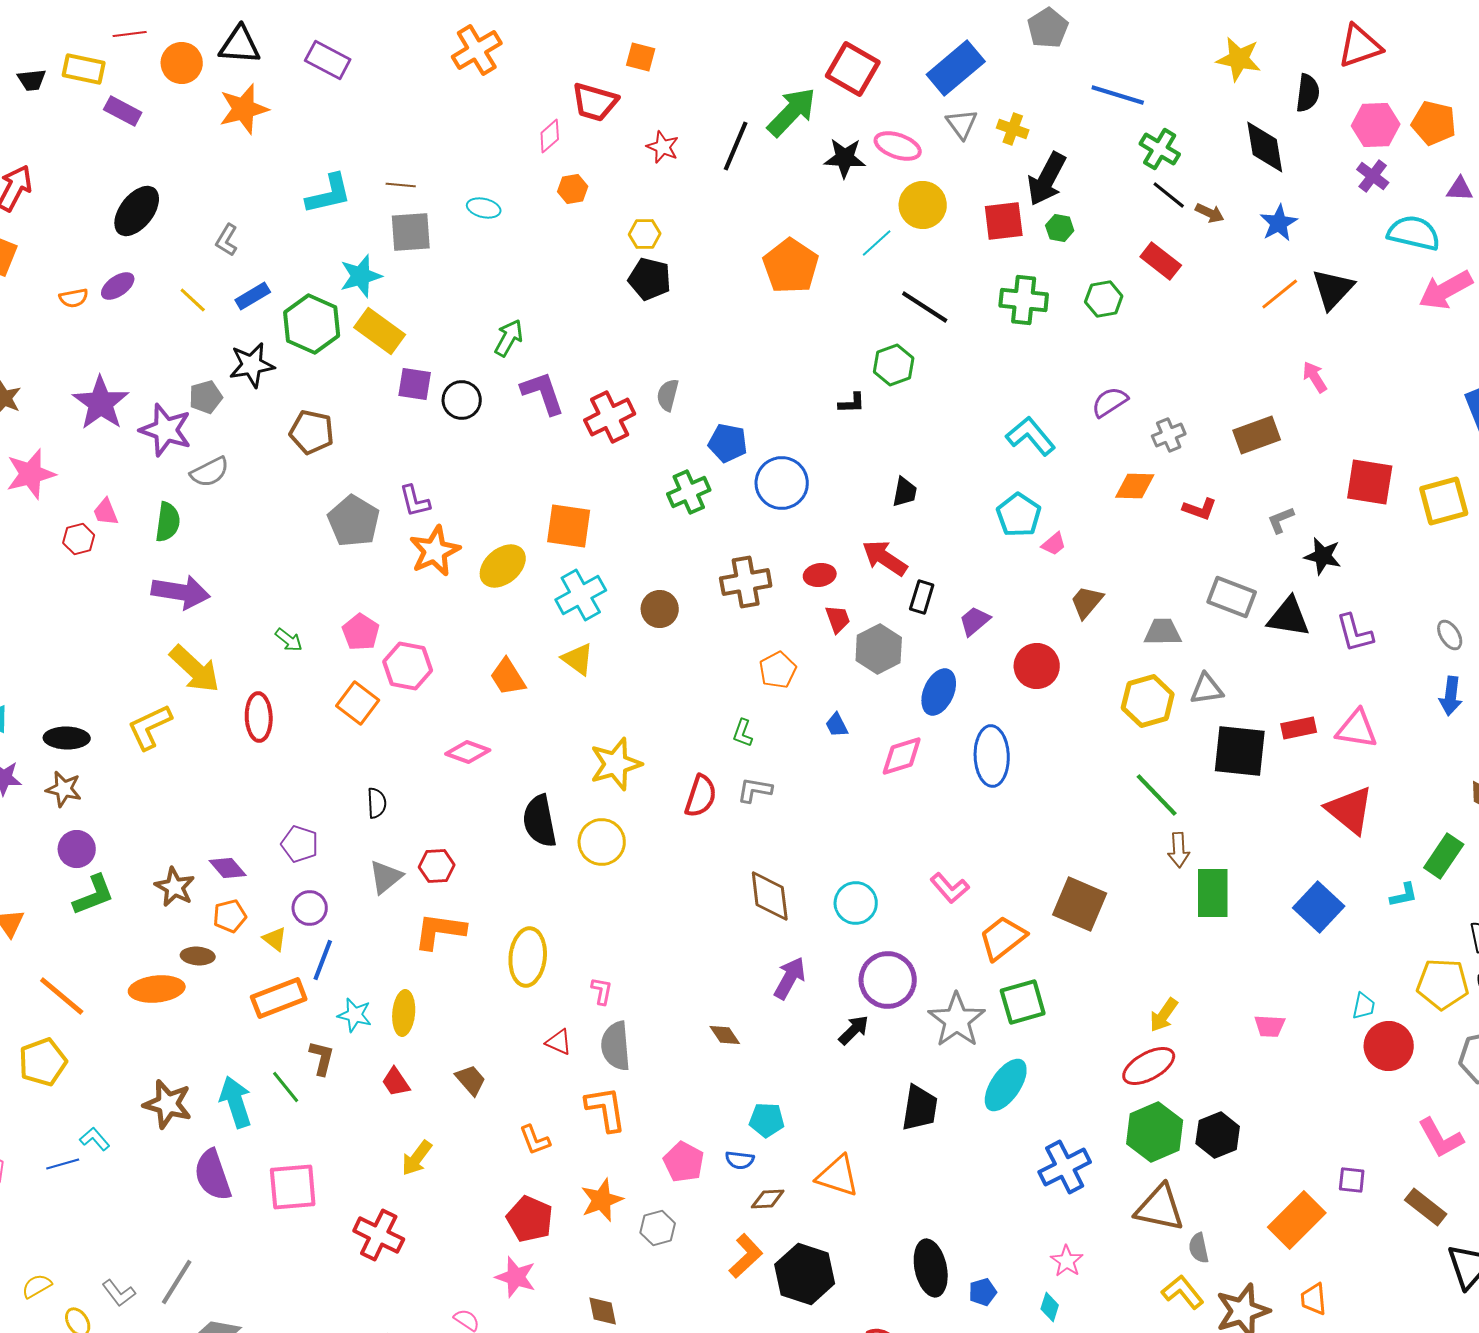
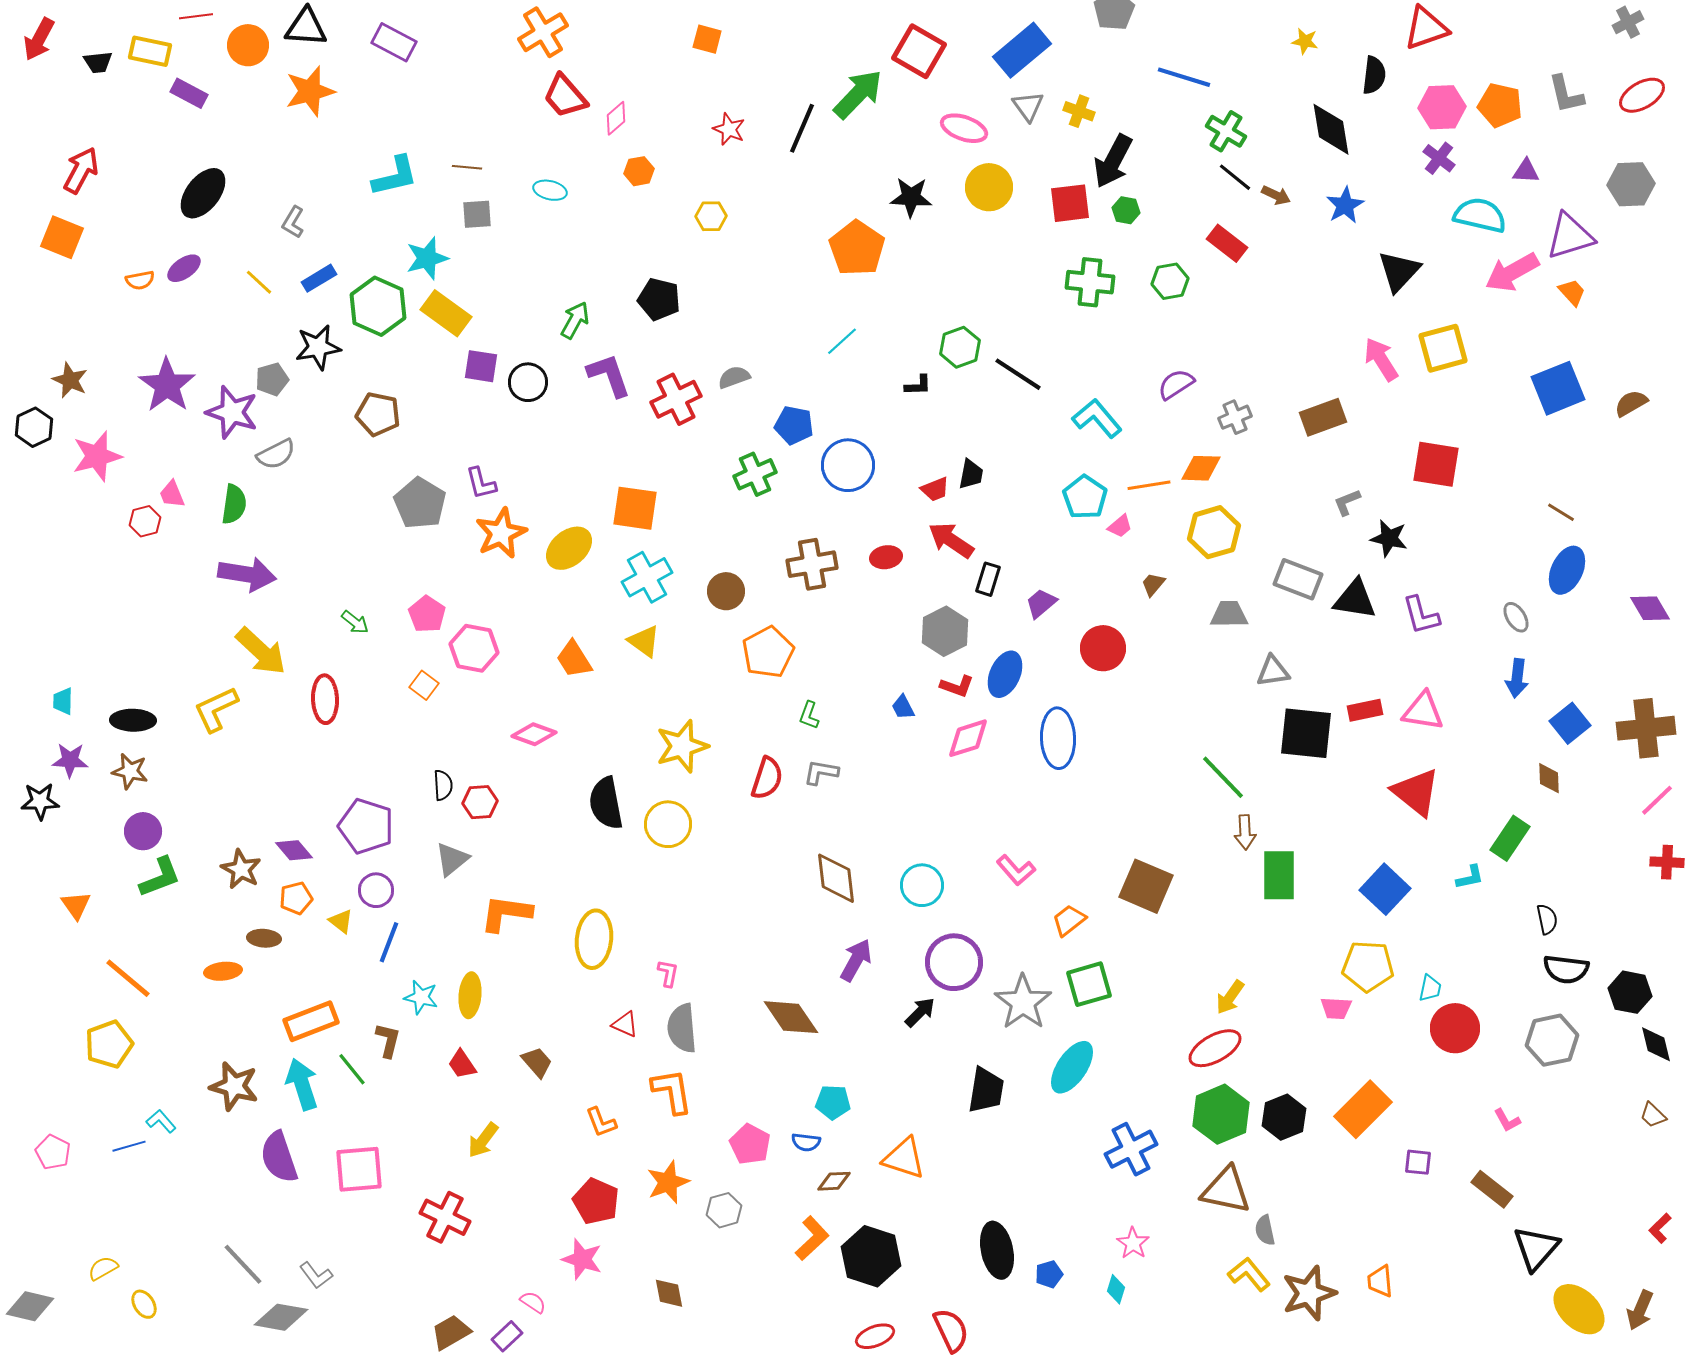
yellow star: (1239, 59) -> (1305, 41), size x0.6
red trapezoid: (595, 102) -> (565, 96), moved, turned 33
black star: (845, 158) -> (911, 197), moved
gray square: (411, 232) -> (477, 214), size x0.7
cyan line: (877, 243) -> (842, 341), moved
black pentagon: (650, 279) -> (659, 299), moved
orange line: (1280, 294) -> (1149, 485), moved, turned 30
black line: (925, 307) -> (1018, 374), moved
pink arrow: (1315, 377) -> (1381, 359), size x1.4
gray semicircle: (668, 395) -> (734, 377), turned 56
yellow square: (1444, 501) -> (1443, 348), moved
red L-shape: (1200, 509) -> (957, 686), moved
brown trapezoid: (1087, 602) -> (1153, 584), size x0.7
red trapezoid: (838, 619) -> (935, 489), moved, turned 88
orange pentagon: (778, 670) -> (768, 652), moved, size x1.4
yellow hexagon: (1148, 701) -> (1214, 532), moved
orange square: (358, 703) -> (424, 685), size x0.7
purple pentagon: (300, 844) -> (366, 826), size x1.5
red hexagon: (437, 866) -> (480, 802), moved
orange trapezoid: (1003, 938) -> (1069, 920), size x0.7
yellow pentagon: (1443, 984) -> (1368, 966), moved
orange ellipse: (157, 989) -> (223, 971), size x0.7
orange rectangle: (279, 998) -> (311, 1021), moved
brown diamond: (725, 1035) -> (791, 1017), size x1.8
pink L-shape: (1441, 1138) -> (1507, 1120), size x0.6
orange rectangle: (1297, 1220) -> (1363, 1109), moved
gray line: (177, 1282) -> (243, 1264), turned -75
gray L-shape: (119, 1293) -> (316, 1275), moved

